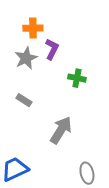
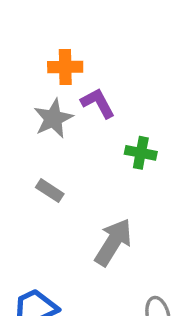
purple L-shape: (52, 49) -> (98, 103), turned -55

